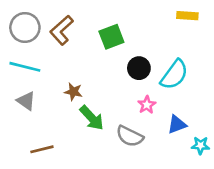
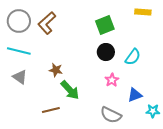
green square: (111, 37) -> (105, 25), moved
cyan semicircle: (174, 75) -> (133, 57), size x0.7
gray semicircle: (130, 136) -> (111, 115), moved
brown line: (42, 149) -> (51, 110), moved

